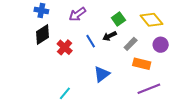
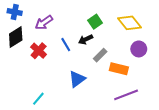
purple arrow: (77, 14) -> (44, 23), moved
gray rectangle: (131, 44) -> (100, 55), moved

